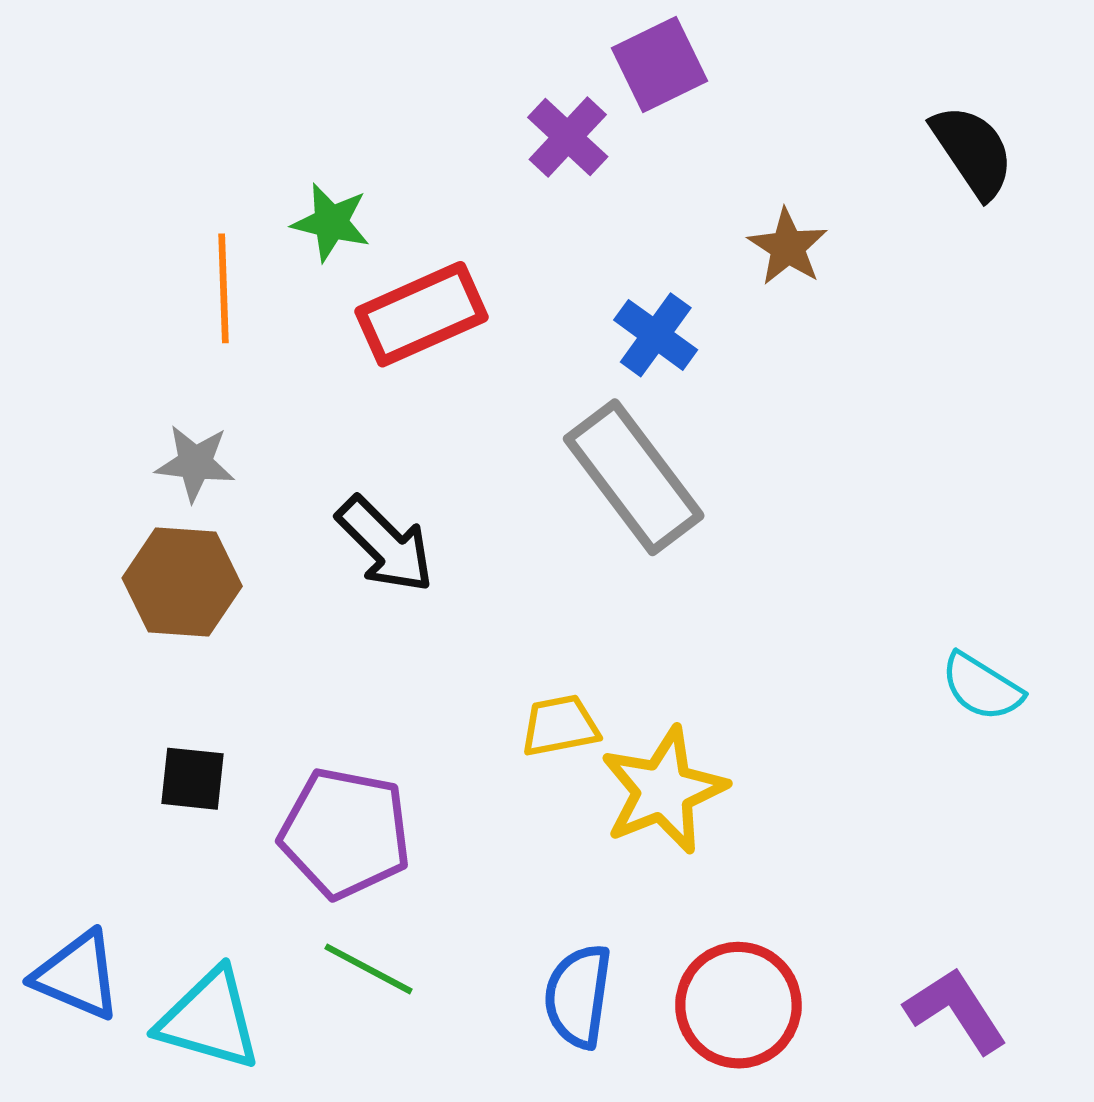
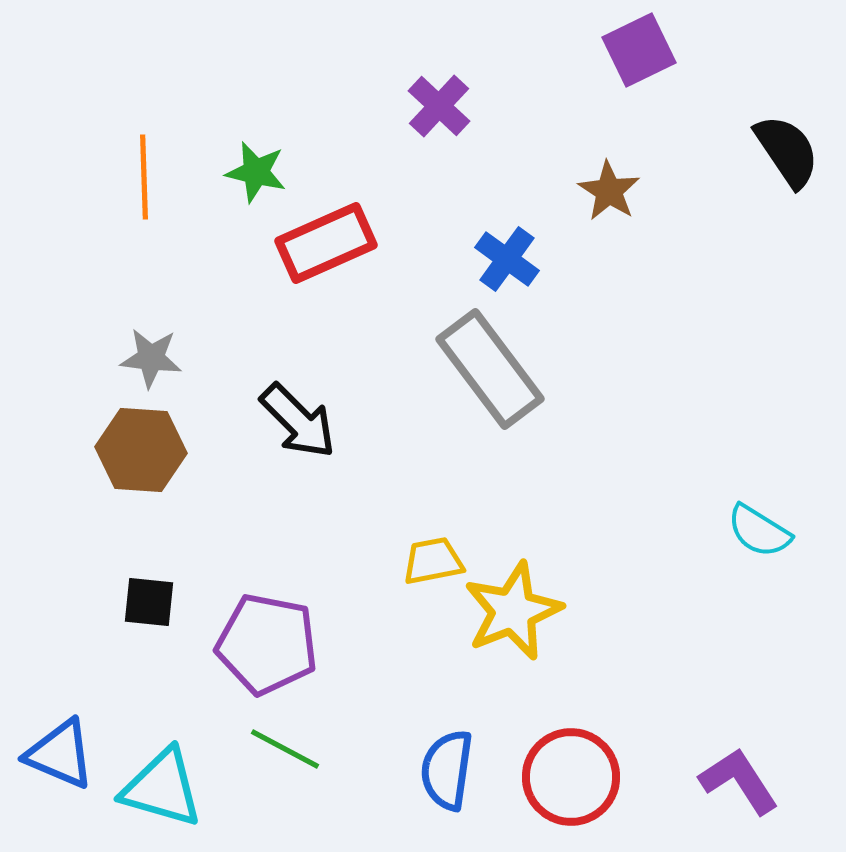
purple square: (660, 65) -> (639, 50), moved
black semicircle: (973, 151) -> (787, 151), moved
orange line: (224, 288) -> (144, 177), moved

